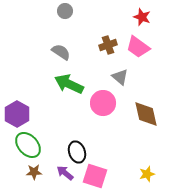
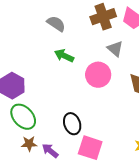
brown cross: (108, 45) -> (103, 17), size x1.4
green arrow: (69, 84) -> (64, 56), size x0.7
purple arrow: (65, 173) -> (50, 151), moved

